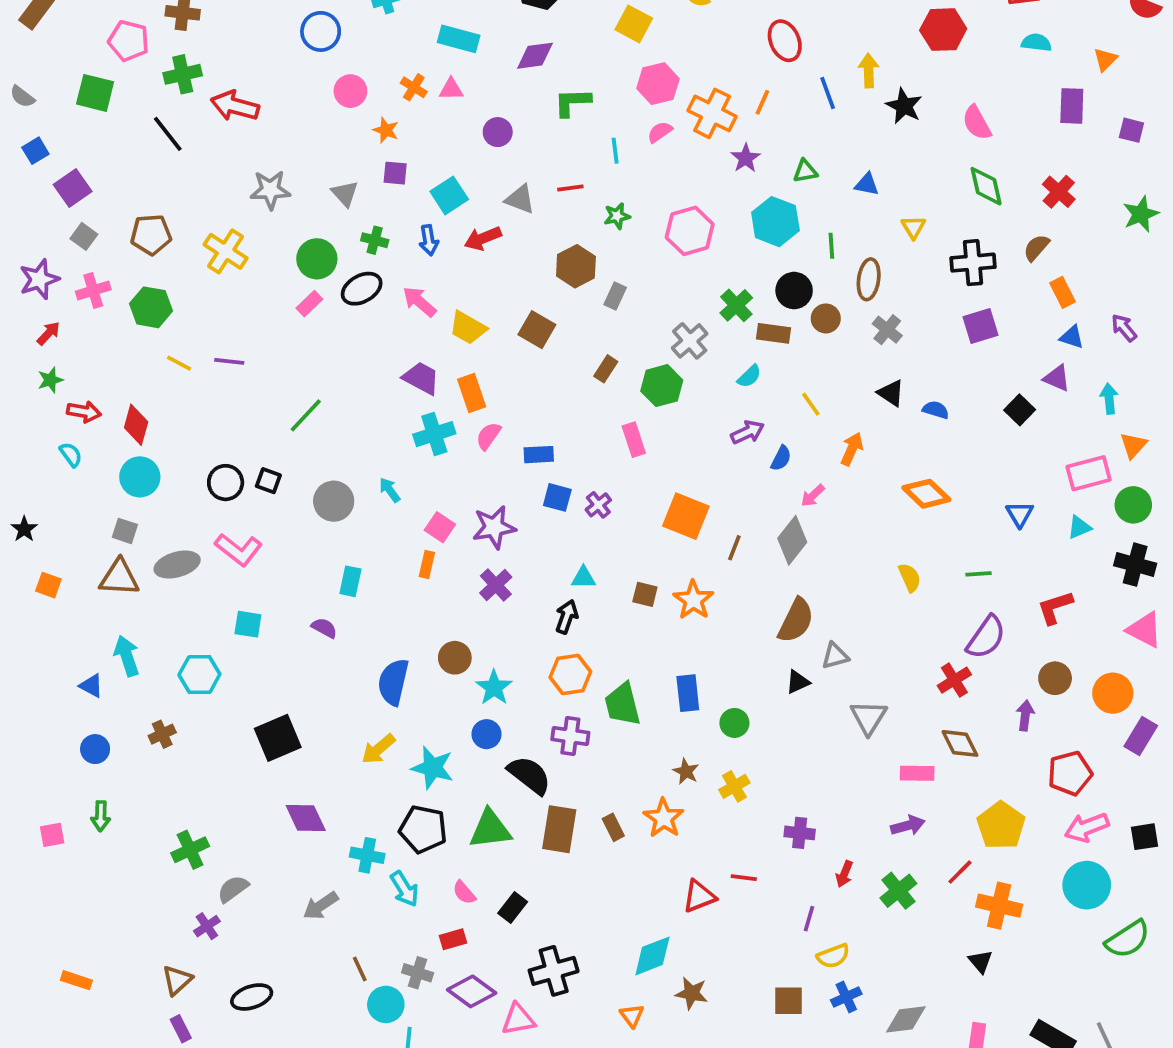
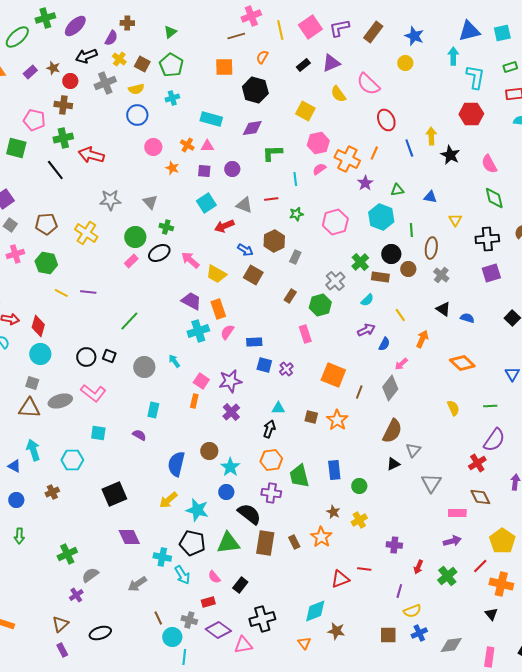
purple square: (395, 173) -> (204, 171), moved
blue arrow: (429, 240) -> (245, 250), moved, turned -49
gray triangle: (835, 656) -> (413, 450), turned -35

